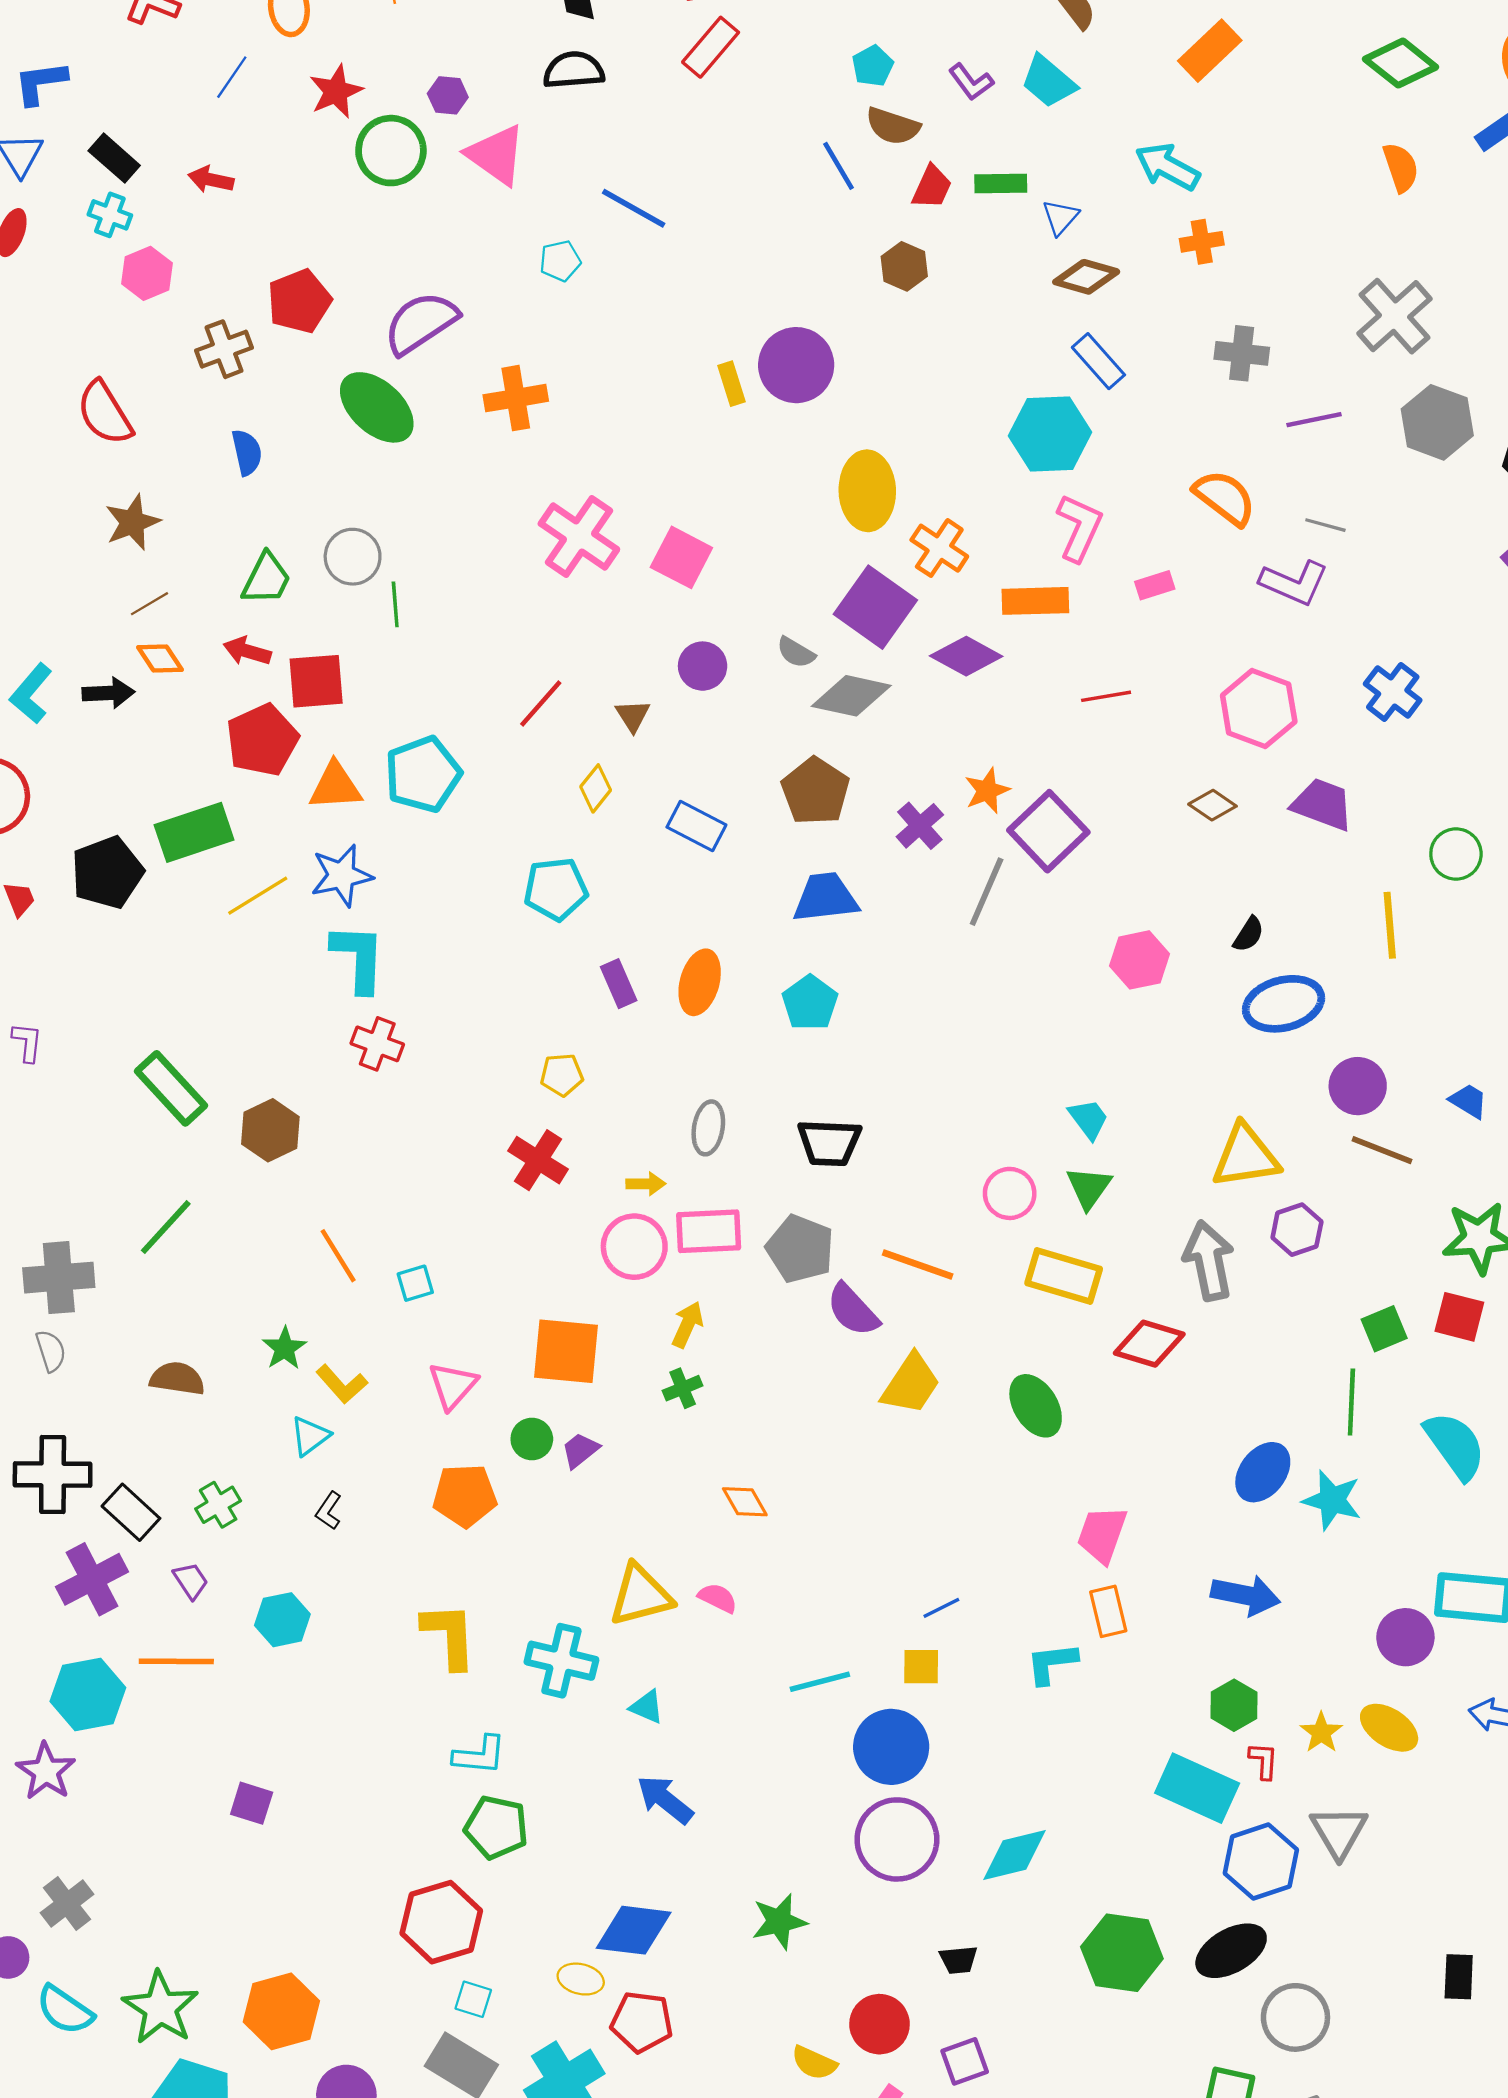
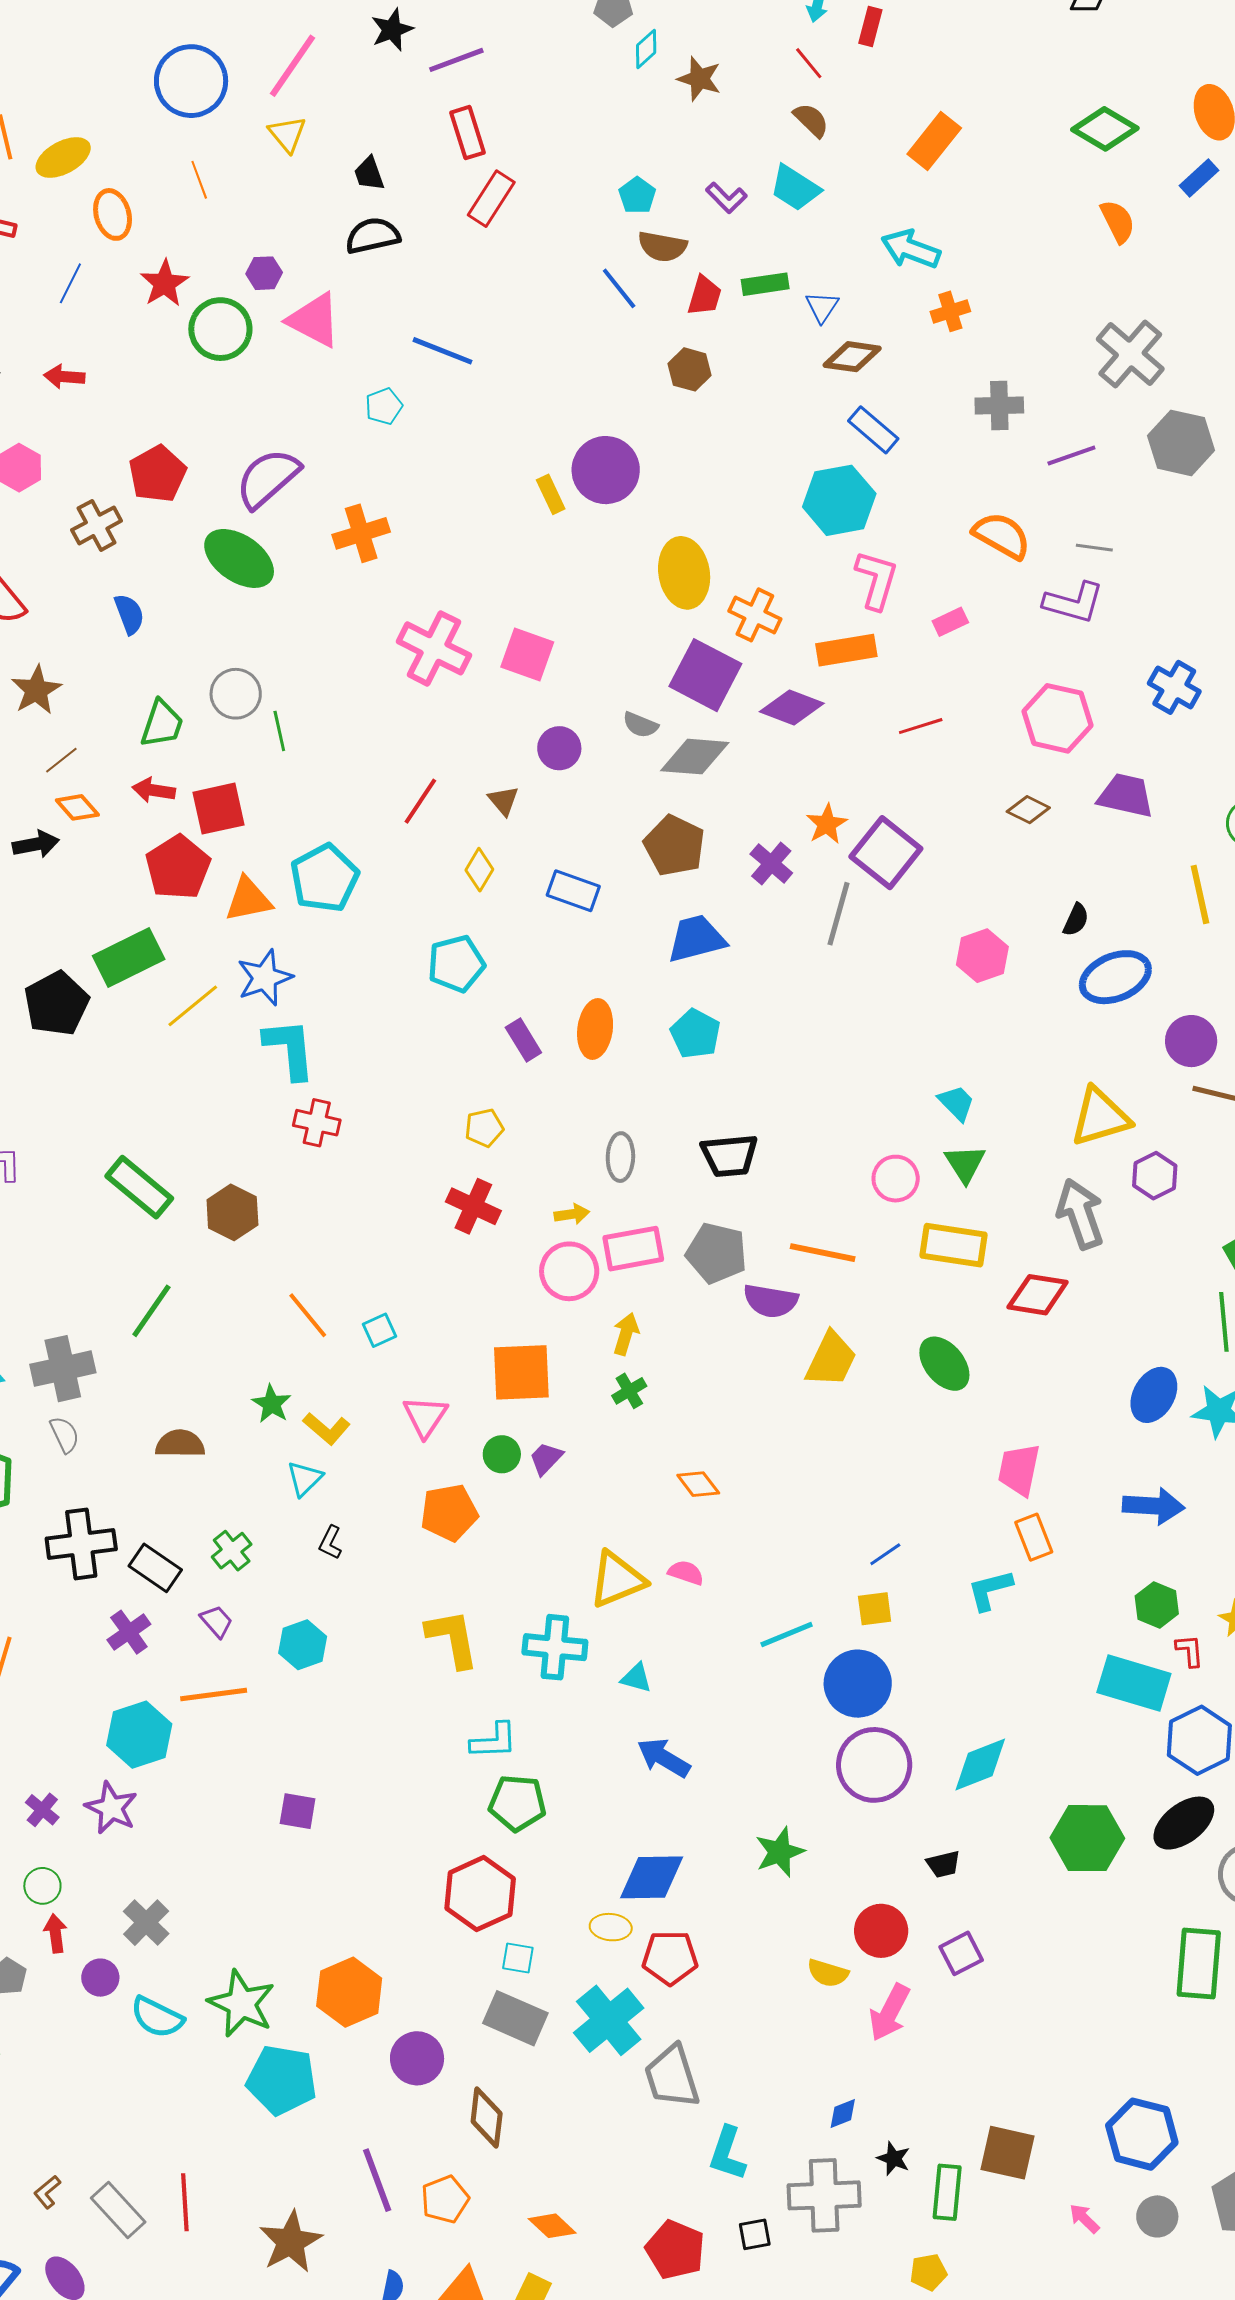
purple semicircle: (853, 1310) -> (771, 1301), turned -30
purple cross: (92, 1579) -> (129, 1632), size x0.7

